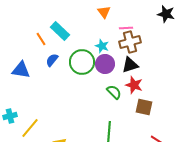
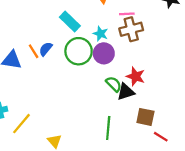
cyan rectangle: (60, 31) -> (70, 22), moved
orange line: (41, 39) -> (34, 51), moved
black triangle: (130, 65) -> (126, 92), moved
brown square: (144, 107) -> (145, 117), moved

